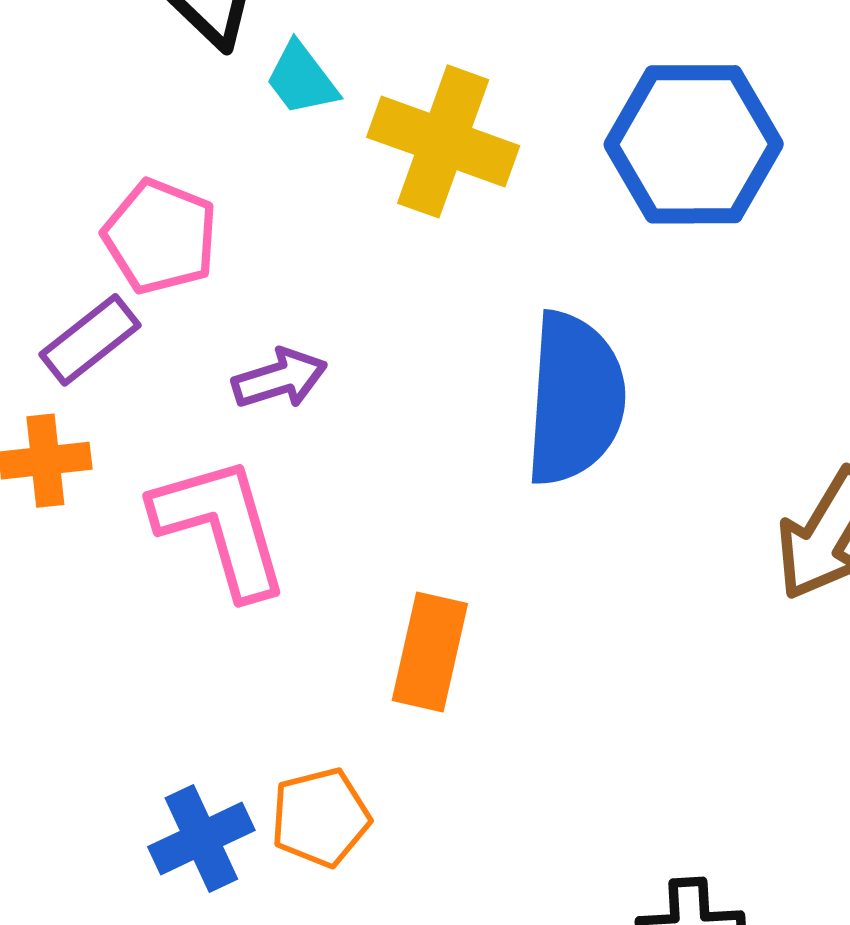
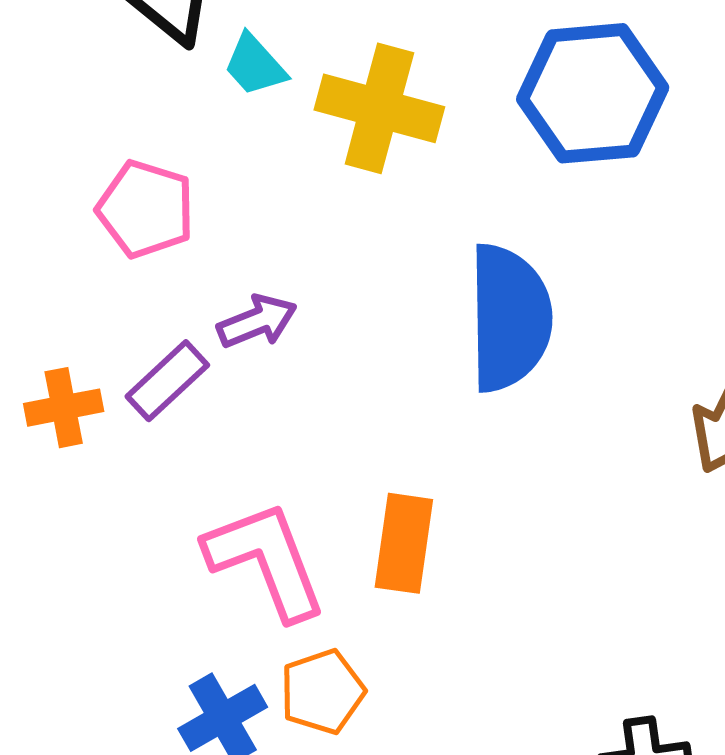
purple rectangle: (90, 340) -> (167, 381), moved
pink L-shape: (221, 527) -> (266, 560), moved

